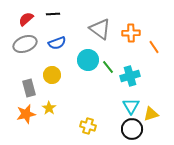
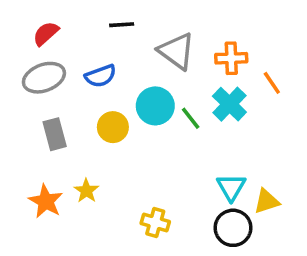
black line: (53, 14) -> (122, 25), moved
yellow circle: (52, 75) -> (113, 127), moved
cyan cross: (130, 76) -> (229, 104), moved, turned -30
gray rectangle: (29, 88) -> (55, 134), moved
orange star: (26, 114) -> (46, 201), turned -30

